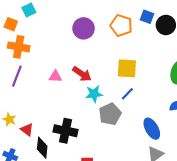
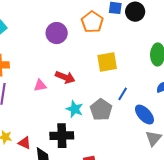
orange pentagon: (121, 25) -> (92, 22), turned 30
cyan star: (94, 94) -> (75, 109), moved, turned -30
blue line: (127, 94) -> (123, 94), moved

